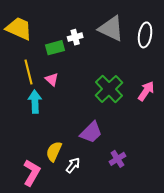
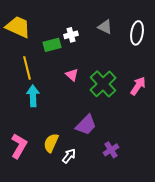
gray triangle: (111, 29) -> (105, 27), size x0.6
pink triangle: (52, 79) -> (72, 75), moved
pink L-shape: (32, 173) -> (19, 146), moved

